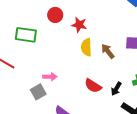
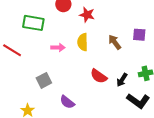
yellow semicircle: (86, 47) -> (83, 42), moved
pink arrow: (50, 77) -> (58, 48), moved

